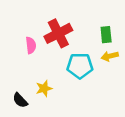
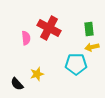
red cross: (58, 33) -> (49, 28), turned -35
cyan pentagon: (80, 66) -> (76, 64), moved

